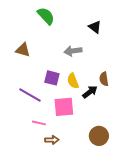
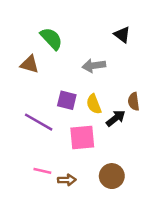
green semicircle: (46, 16) -> (51, 39), moved
pink line: (39, 123) -> (42, 171), moved
brown circle: (99, 136) -> (112, 176), moved

